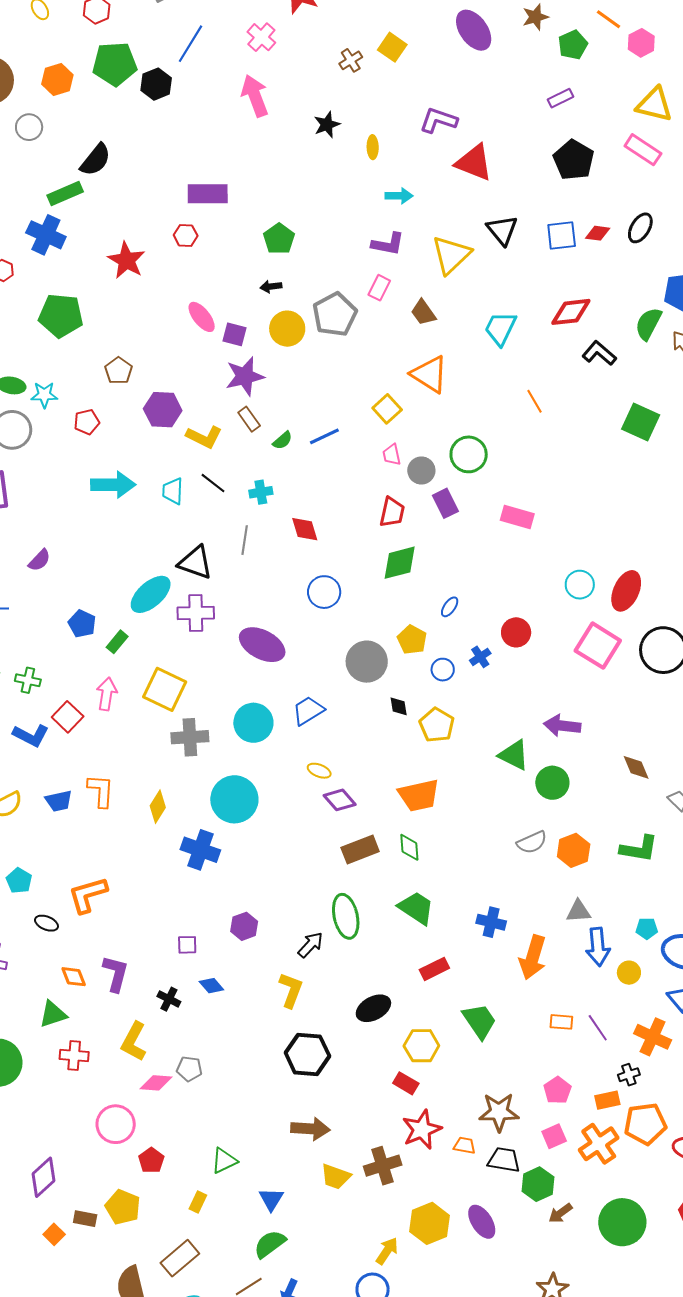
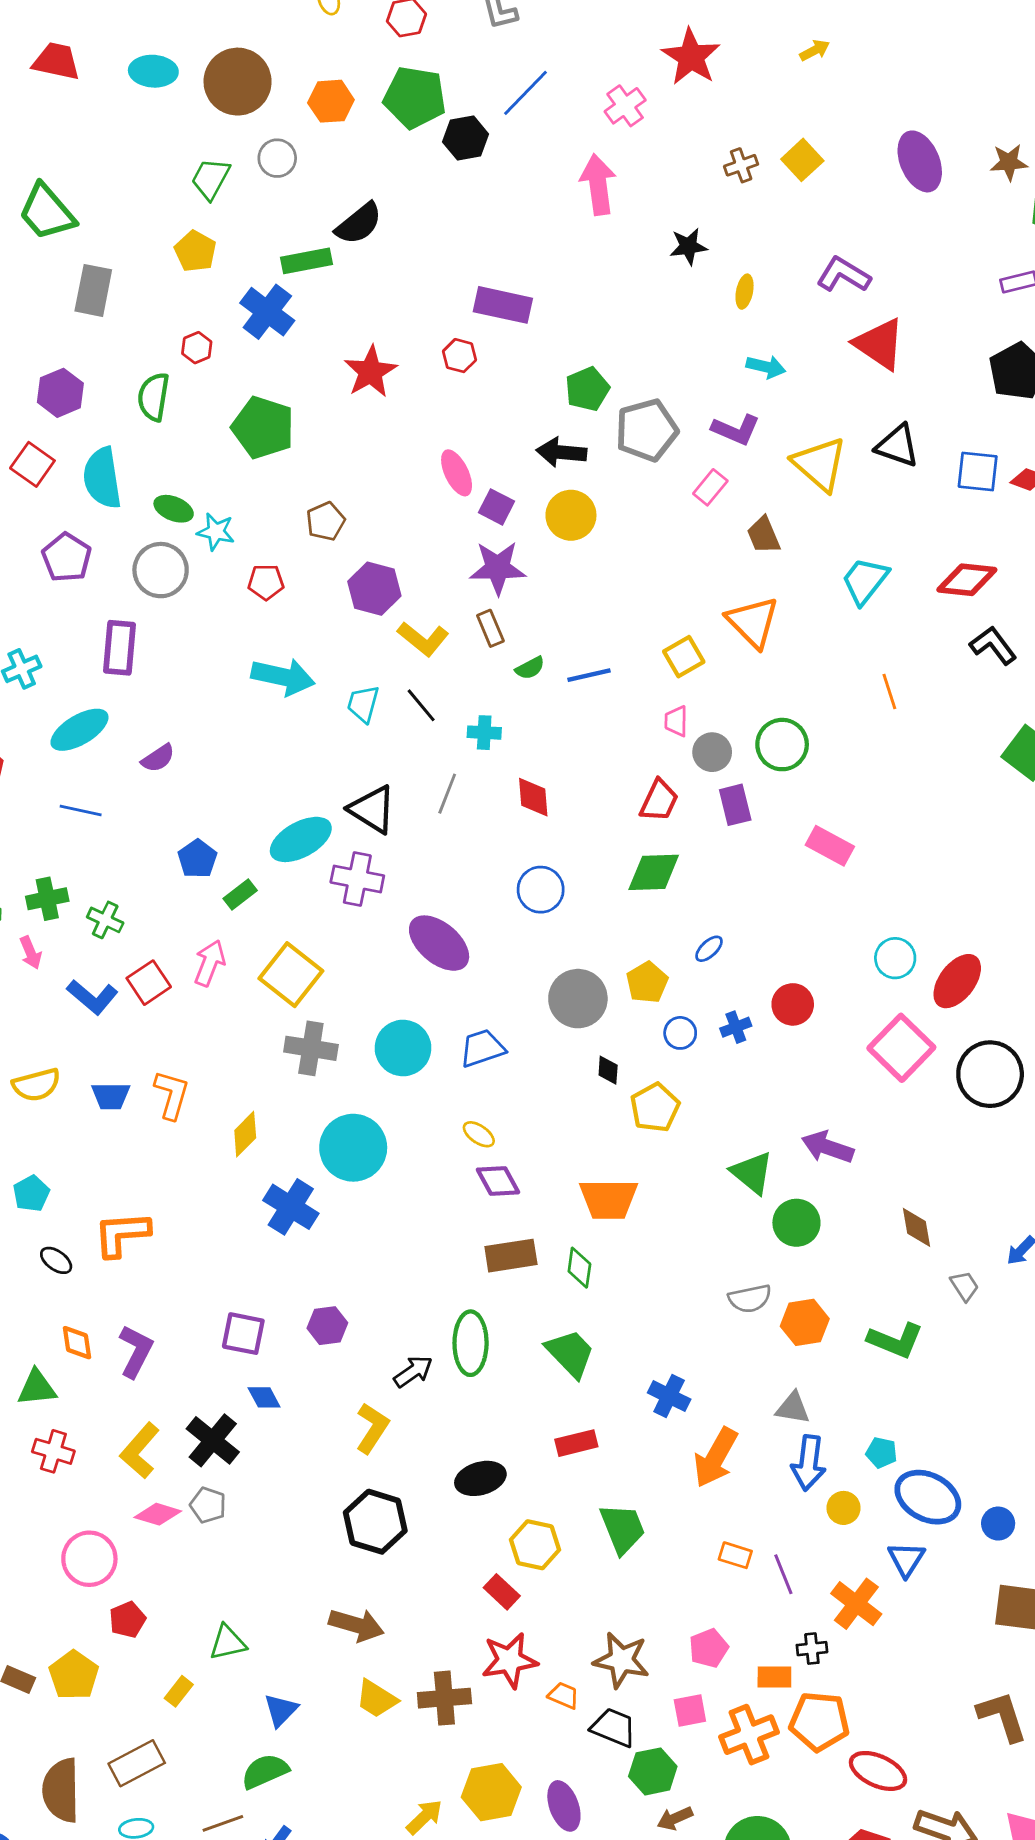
black triangle: (502, 230) -> (897, 446), turned -44
yellow triangle: (451, 255) -> (820, 464), turned -48
black arrow: (271, 287) -> (561, 452), size x1.6
gray pentagon: (335, 314) -> (647, 430), moved
purple square: (187, 945) -> (243, 1334), size x1.5
black cross: (169, 999) -> (213, 1440), moved, size x1.6

